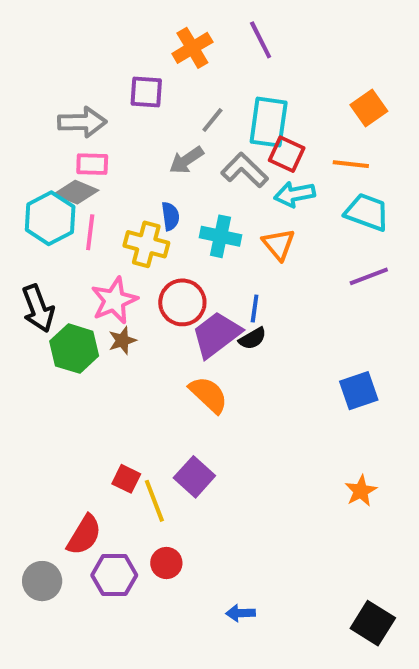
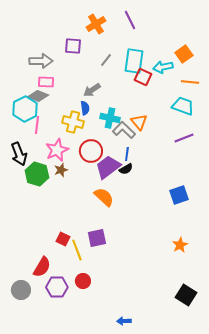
gray arrow: (186, 160) -> (92, 90), moved
orange line: (351, 164) -> (190, 82), moved
gray L-shape: (245, 170) -> (124, 130), moved
cyan arrow: (295, 194) -> (163, 67), moved
pink line: (90, 232) -> (37, 125), moved
purple square: (194, 477) -> (97, 238), turned 36
blue arrow: (241, 613) -> (124, 321), moved
black square: (373, 623) -> (186, 295), moved

